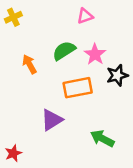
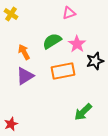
yellow cross: (13, 17) -> (11, 14), turned -32
purple triangle: (52, 120) -> (25, 76), moved
green arrow: (102, 138) -> (83, 112), turned -72

